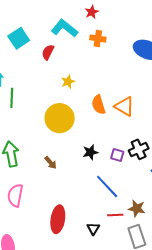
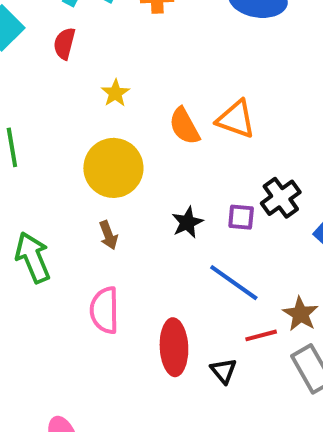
brown arrow: (51, 163) -> (108, 235), moved, turned 32
pink semicircle: (15, 195) -> (104, 310), moved
brown star: (137, 208) -> (301, 314), turned 30
red ellipse: (58, 219) -> (174, 347), moved

